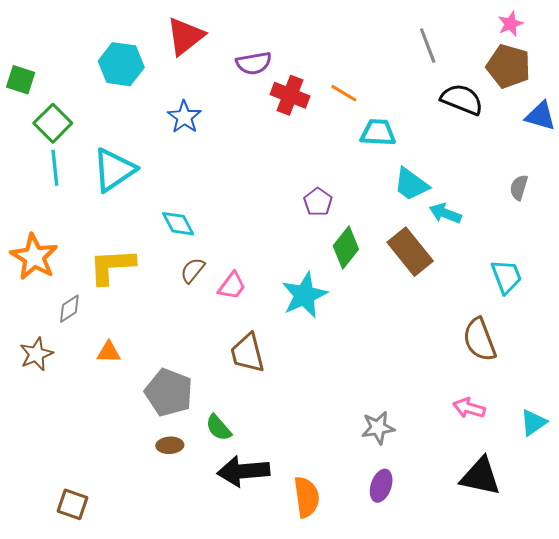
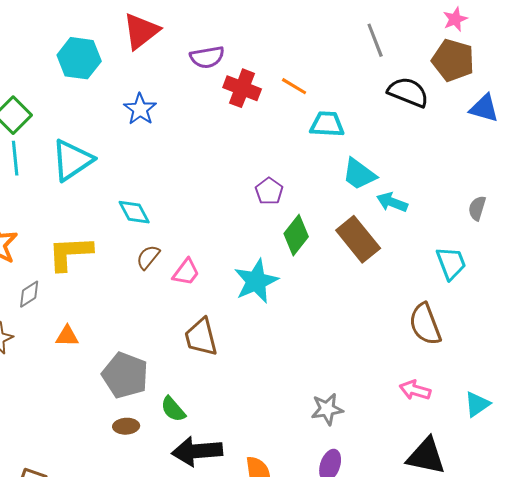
gray semicircle: (519, 187) -> (477, 208), moved

